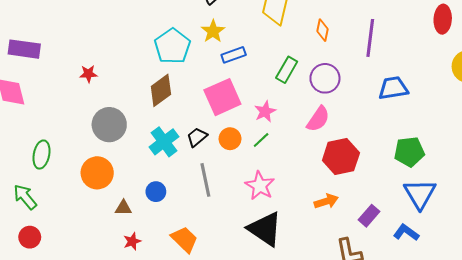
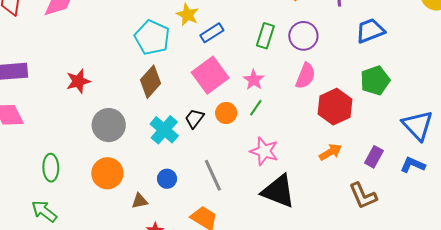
red star: (88, 74) -> (78, 81), size x1.4
green pentagon: (409, 152) -> (375, 80), moved
gray line: (205, 180) -> (213, 175), moved

